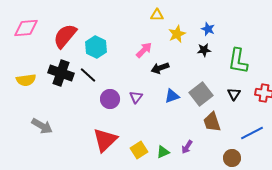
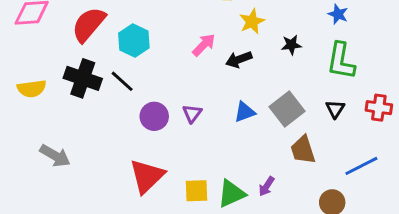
blue star: (208, 29) -> (338, 14), moved
black arrow: (160, 68) -> (239, 59), moved
yellow square: (139, 150) -> (197, 191), turned 30
green triangle: (163, 152) -> (232, 194), size x1.5

